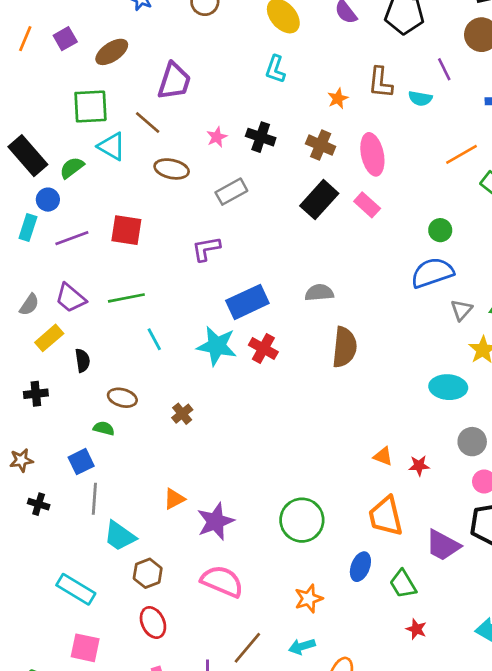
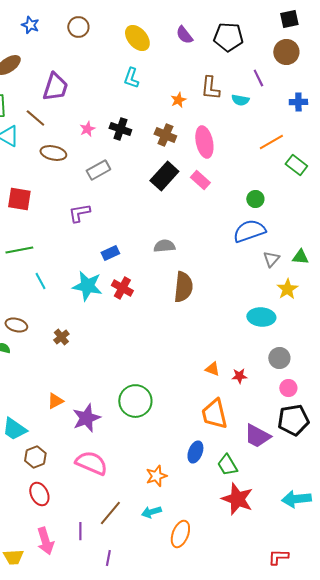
blue rectangle: (247, 302) -> (110, 253), size x0.6
green circle: (302, 520) -> (135, 401), moved
red star: (416, 629) -> (237, 499), size x2.0

